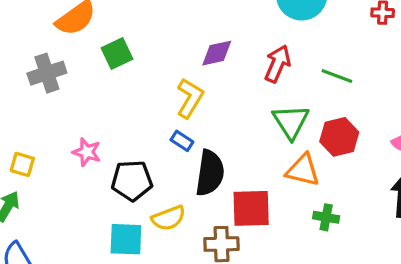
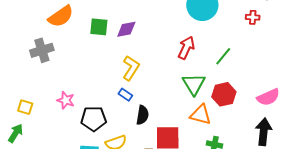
purple diamond: (217, 53) -> (126, 29), moved
green square: (117, 54) -> (99, 27), moved, turned 30
green line: (337, 76) -> (223, 56), turned -72
black semicircle: (210, 173) -> (142, 115), size x0.7

